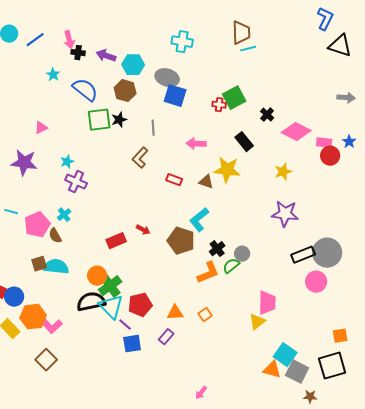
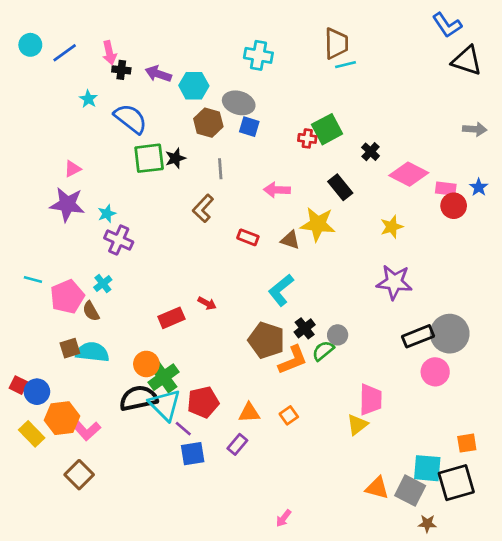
blue L-shape: (325, 19) -> (447, 25), turned 120
brown hexagon: (125, 91) -> (208, 123), moved
blue square: (175, 96) -> (249, 127), size x0.7
purple star: (24, 163) -> (67, 204), moved
brown pentagon: (181, 241) -> (266, 340), moved
cyan square: (285, 355) -> (427, 468), moved, turned -30

